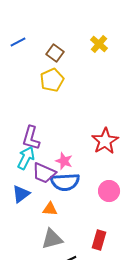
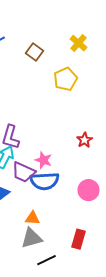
yellow pentagon: (52, 80) -> (65, 79), moved
red star: (105, 141) -> (84, 140), size x0.6
orange triangle: (50, 209) -> (32, 218), moved

